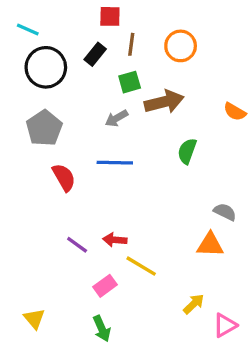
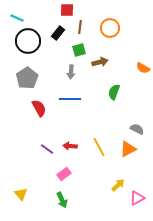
brown arrow: (164, 102) -> (100, 62), size x0.7
gray arrow: (116, 118) -> (71, 72), turned -56
orange triangle: (210, 245) -> (128, 149), turned -30
yellow line: (141, 266) -> (99, 147), moved, turned 30

